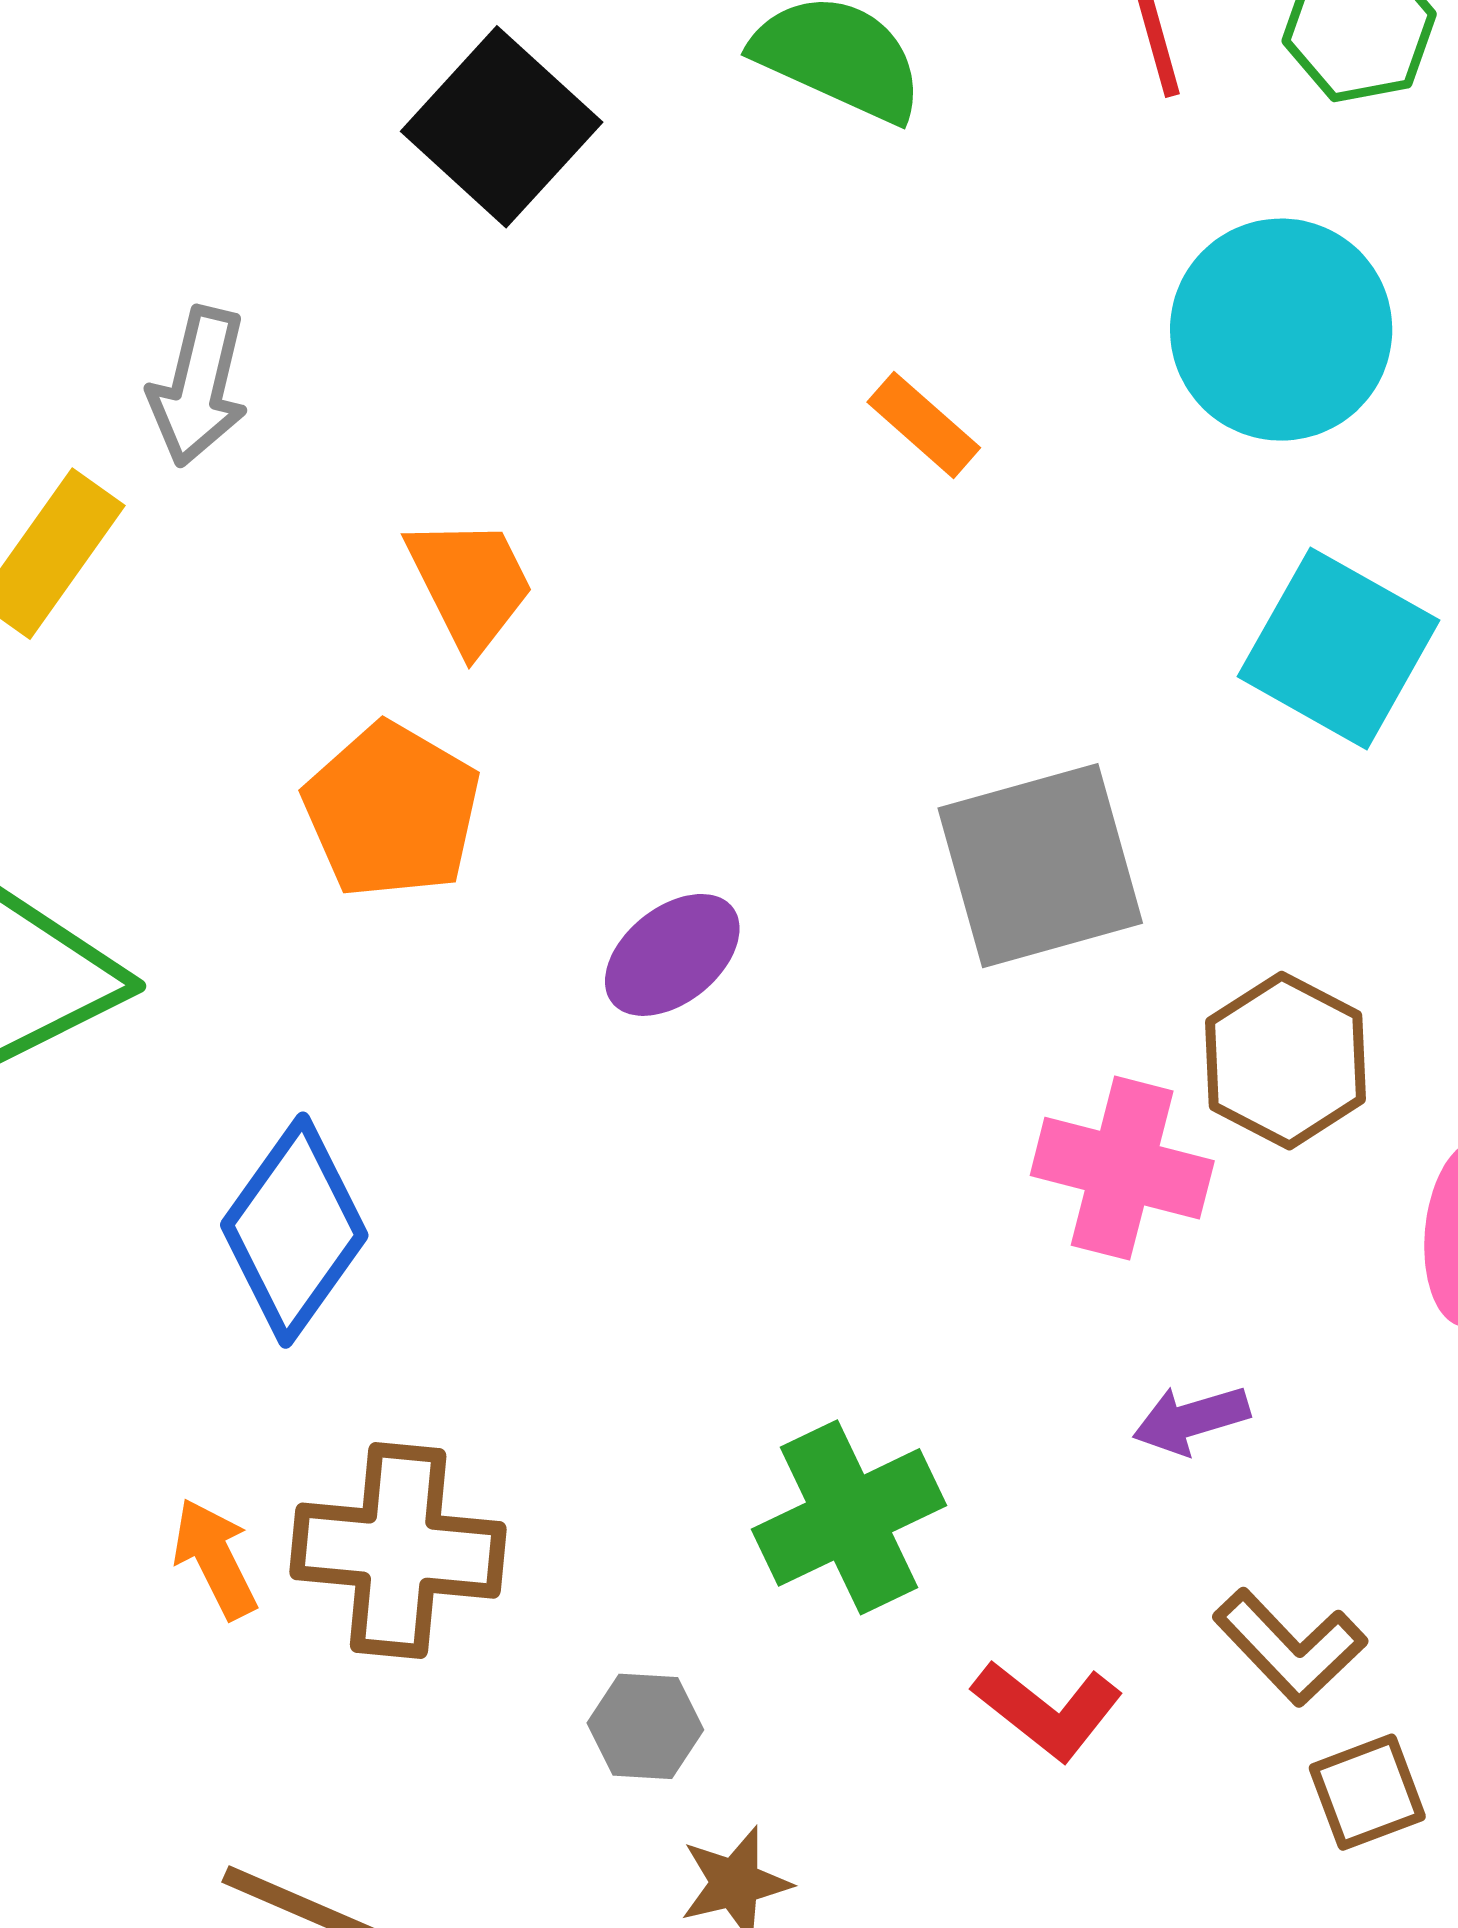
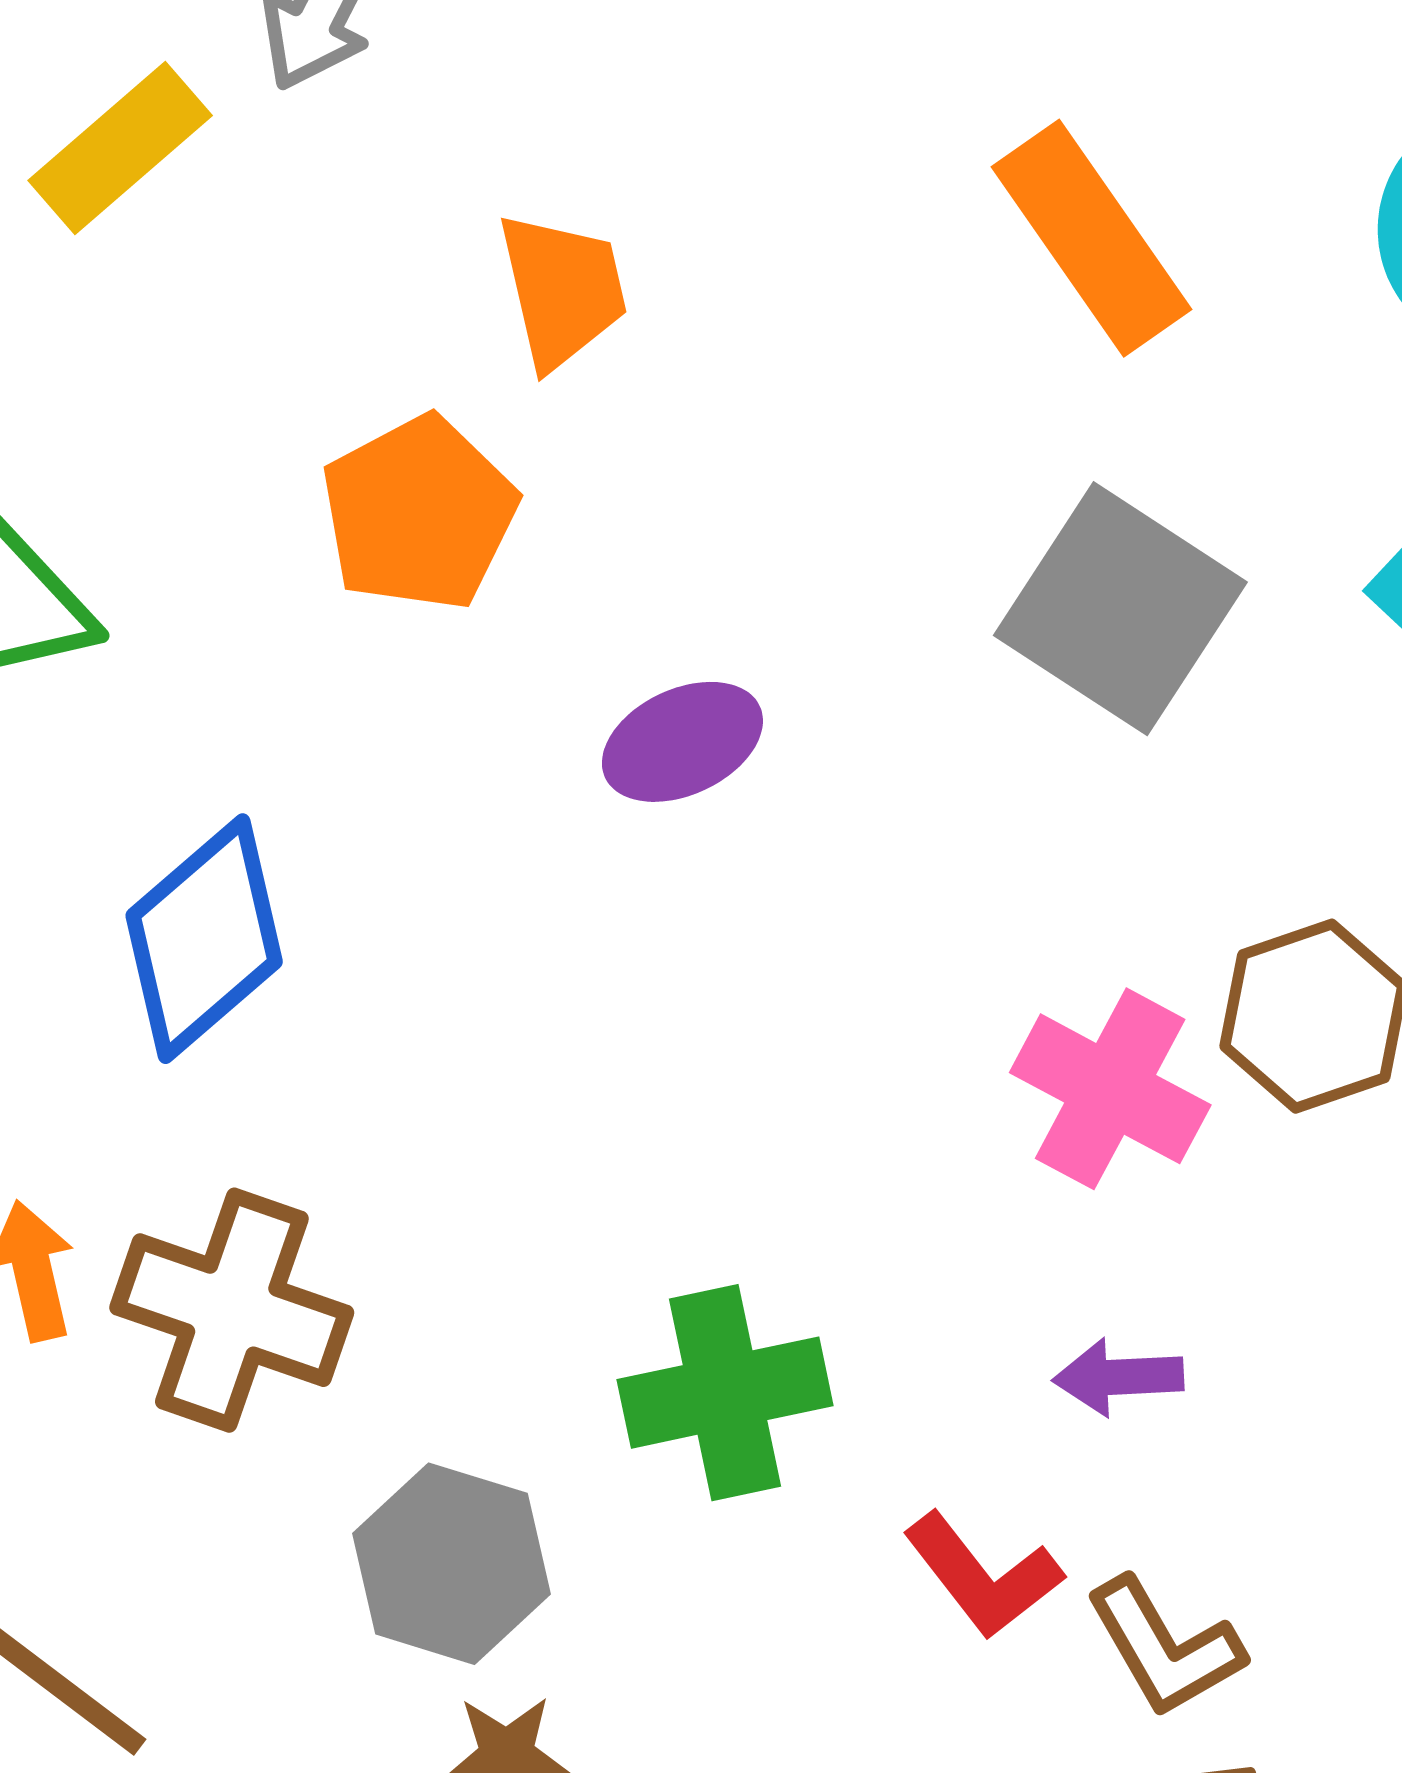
orange rectangle: (924, 425) -> (1092, 238), size x1.8
gray square: (1040, 866) -> (1120, 609), moved, turned 35
red L-shape: (1048, 1710) -> (983, 1576), moved
gray hexagon: (645, 1726) -> (452, 1564), size x1.6

